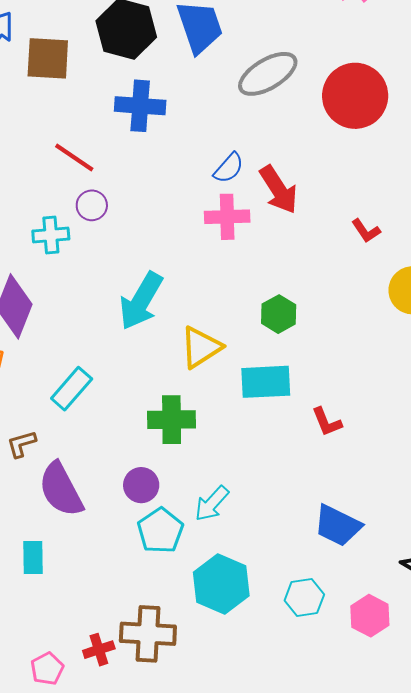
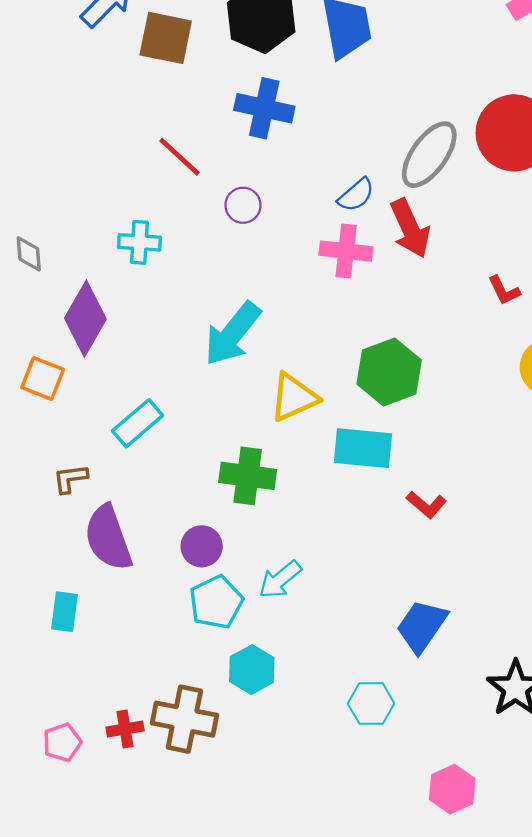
gray ellipse: (268, 74) -> (429, 155), moved, turned -32
purple circle: (92, 205) -> (243, 205), moved
green hexagon: (279, 314) -> (389, 372), size x1.5
red L-shape: (327, 422) -> (426, 505), turned -36
blue trapezoid: (338, 526) -> (422, 626), turned 90
cyan hexagon: (221, 584) -> (252, 670), moved, size x0.7
pink hexagon: (370, 616) -> (452, 789), moved

